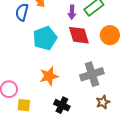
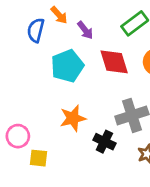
purple arrow: (72, 12) -> (85, 30), moved, turned -40
black cross: (62, 105) -> (104, 142), moved

